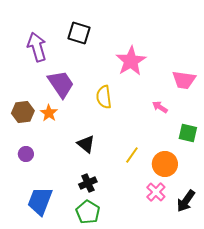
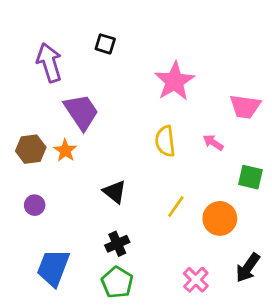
black square: (79, 33) -> (105, 44), size x0.7
yellow semicircle: (104, 97) -> (165, 141), moved
pink cross: (156, 192) -> (196, 280), moved

